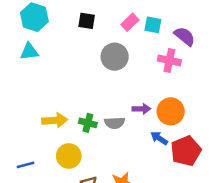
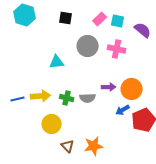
cyan triangle: (29, 52) -> (57, 62), moved
pink cross: (169, 60) -> (117, 49), moved
blue arrow: (159, 138) -> (123, 110), turned -64
blue line: (25, 165) -> (18, 99), moved

